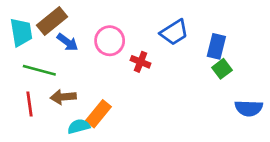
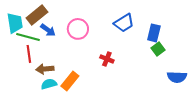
red cross: (141, 62) -> (107, 59), moved
green line: (39, 70) -> (28, 37), moved
red line: (30, 104) -> (29, 54), moved
cyan semicircle: (79, 126) -> (49, 84), moved

